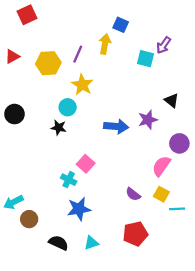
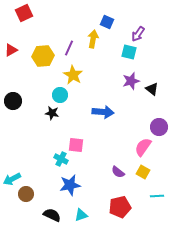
purple arrow: (164, 45) -> (138, 34), moved
purple star: (148, 120) -> (131, 81), moved
pink square: (86, 164) -> (76, 145), turned -35
cyan line: (177, 209) -> (157, 196), moved

